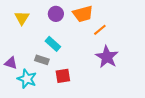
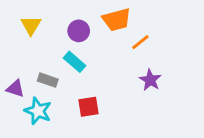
purple circle: (56, 14) -> (79, 31), moved
purple star: (107, 57) -> (150, 80), size x0.7
gray rectangle: (42, 60) -> (48, 80), moved

